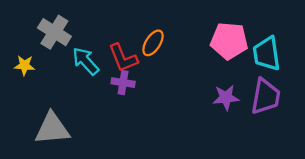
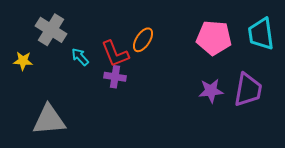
cyan trapezoid: (267, 54) -> (261, 34), moved
cyan arrow: (86, 61) -> (80, 57), size x0.7

